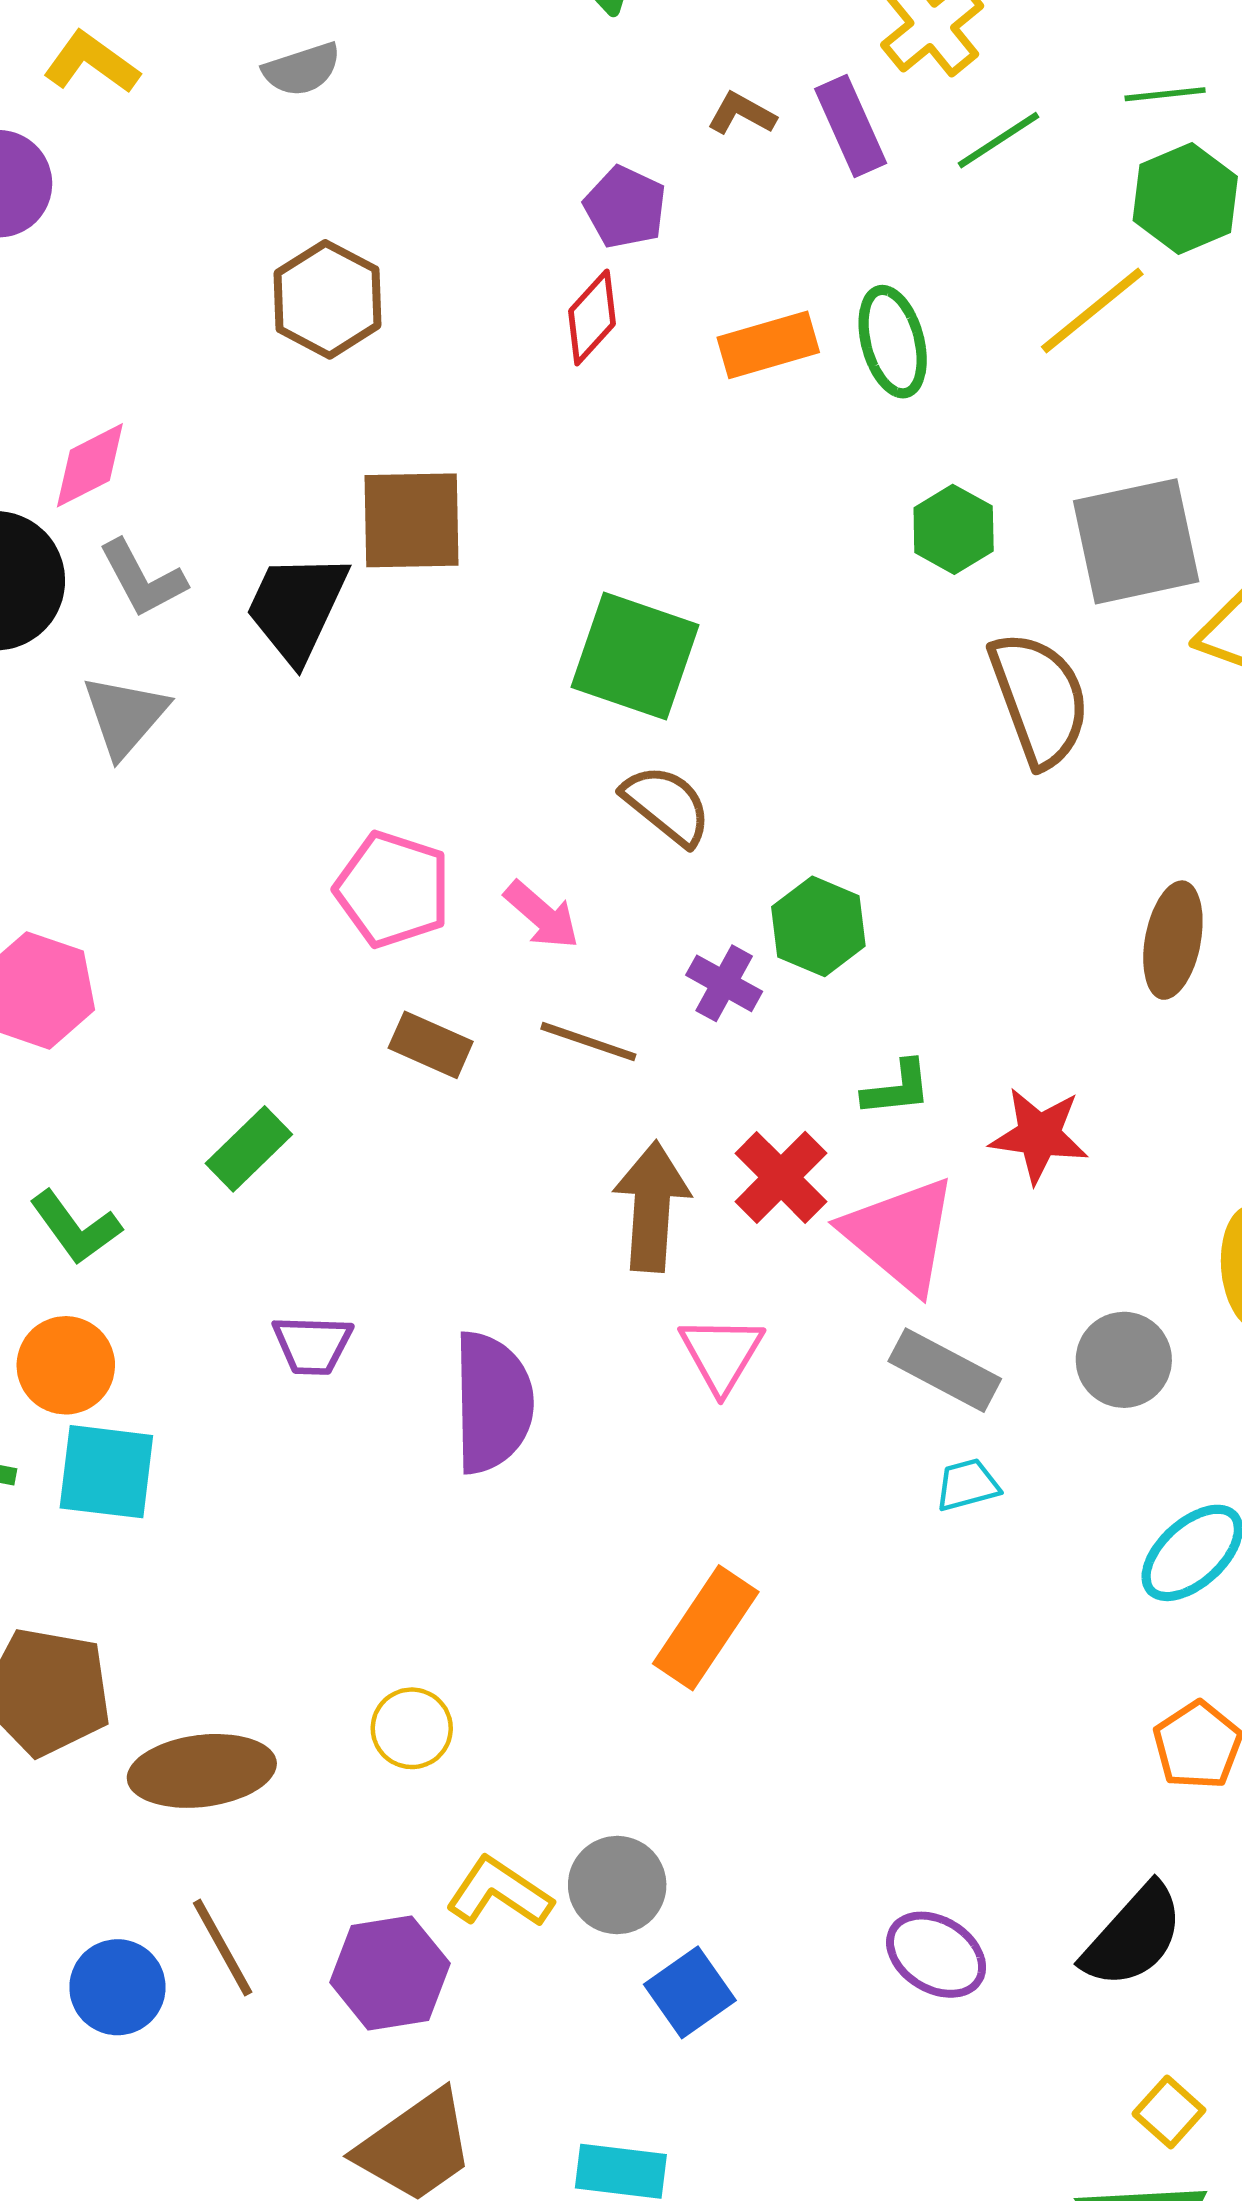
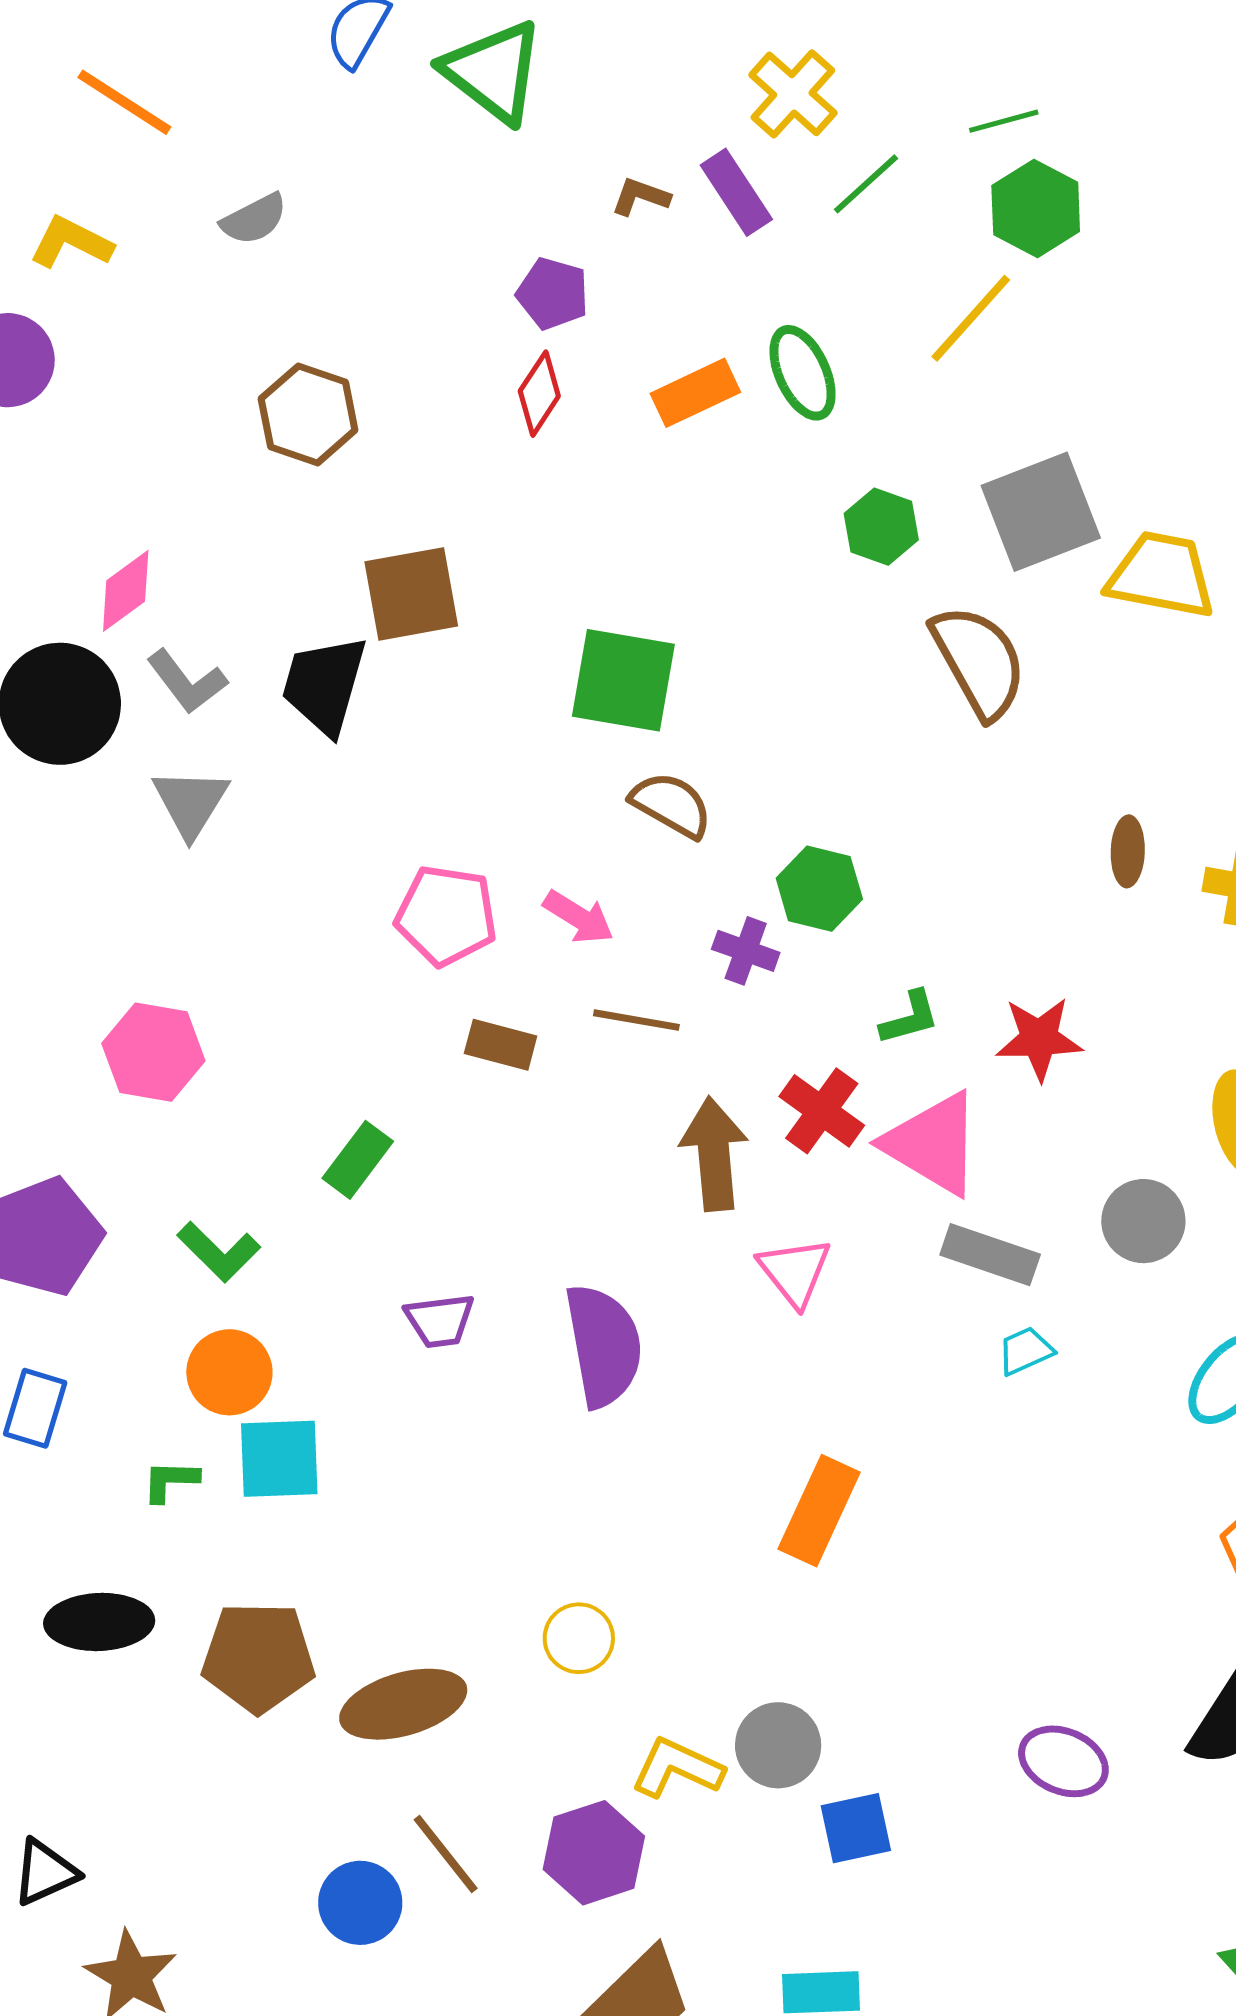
brown ellipse: (1173, 940) -> (1128, 851), size x0.7
blue square: (690, 1992) -> (856, 1828), turned 32

